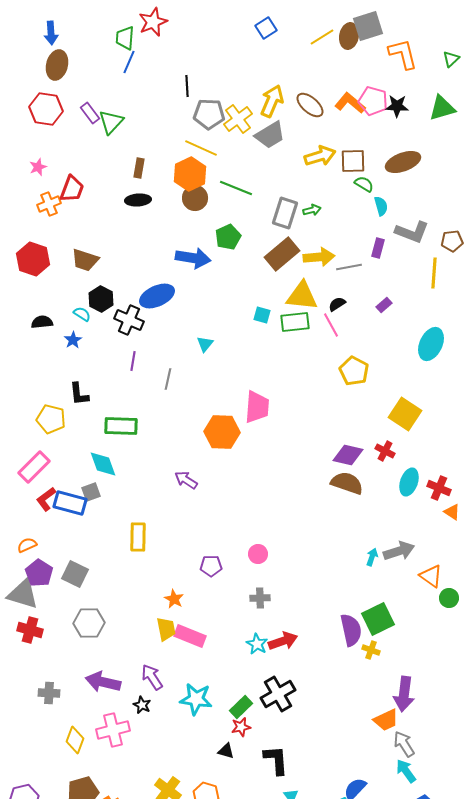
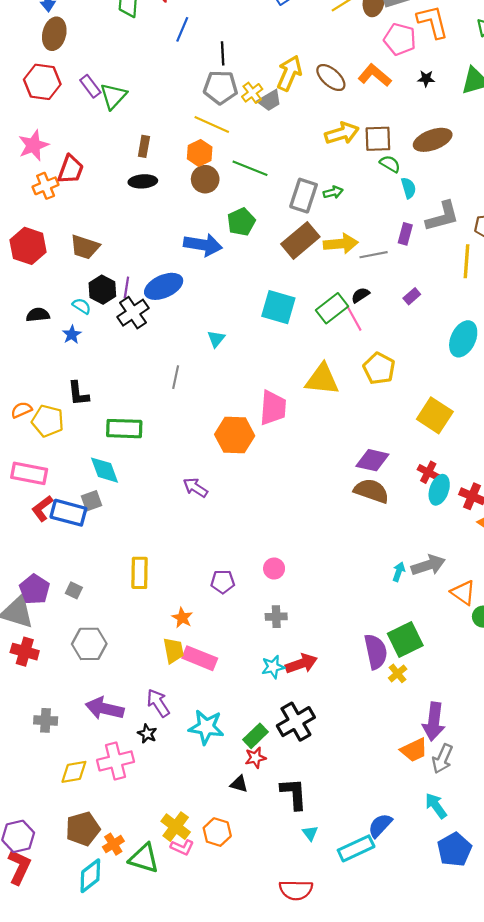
blue line: (129, 62) -> (182, 29), moved
black line: (187, 86) -> (223, 53), moved
pink pentagon: (373, 101) -> (400, 39), moved
black star: (397, 106) -> (426, 79), size x0.7
yellow cross: (238, 119) -> (252, 93), size x0.7
gray trapezoid: (270, 135) -> (270, 100), moved, size x0.7
pink star: (38, 167) -> (33, 145), size x1.6
orange hexagon: (190, 174) -> (200, 153), size x0.7
gray L-shape: (412, 232) -> (442, 216), turned -36
yellow triangle: (302, 296) -> (322, 379), moved
cyan square: (262, 315) -> (278, 307), size x1.8
black cross: (129, 320) -> (133, 313), turned 32
green rectangle: (295, 322) -> (332, 308), moved, turned -32
purple line: (133, 361) -> (126, 287), moved
red cross: (385, 451) -> (428, 472), moved
pink rectangle: (34, 467) -> (29, 473), turned 56
yellow rectangle: (138, 537) -> (140, 573), moved
orange semicircle: (27, 545) -> (21, 410), moved
gray square: (75, 574) -> (74, 590), size x0.6
cyan star: (257, 644) -> (273, 667), turned 30
yellow cross: (371, 650) -> (398, 673), turned 30
yellow diamond: (75, 740) -> (74, 772), turned 60
gray arrow: (404, 744) -> (442, 759), moved, turned -124

